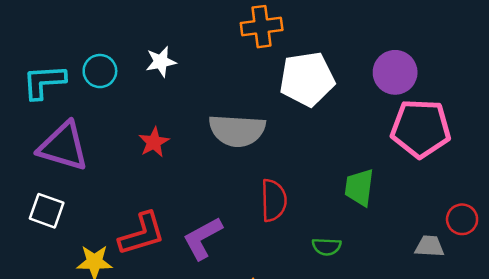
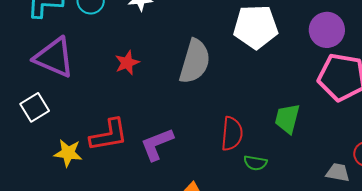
gray semicircle: (237, 131) -> (195, 61), turned -84
red semicircle: (274, 200) -> (232, 134), moved
white square: (47, 211) -> (35, 107), turned 32

